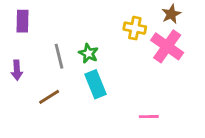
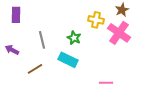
green star: (88, 53) -> (74, 38), moved
purple arrow: (17, 70) -> (12, 50), turned 120
cyan rectangle: (95, 84) -> (68, 60), turned -42

